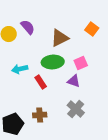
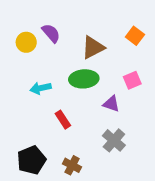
pink square: (81, 63) -> (132, 80), moved
red rectangle: (41, 82) -> (63, 120), moved
brown cross: (40, 115) -> (72, 165), moved, turned 32

